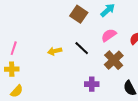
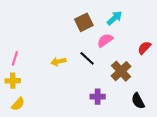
brown square: (79, 14) -> (84, 22), turned 30
pink semicircle: (109, 35) -> (105, 40), moved

